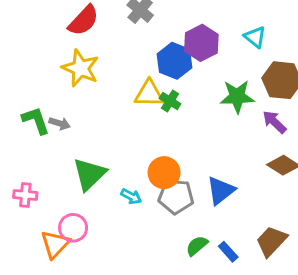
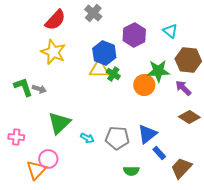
blue hexagon: (174, 61) -> (104, 53), moved
orange circle: (164, 173) -> (144, 85), moved
green semicircle: (197, 246) -> (131, 171), turned -140
blue rectangle: (228, 252) -> (159, 153), moved

